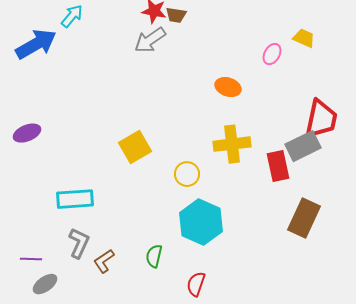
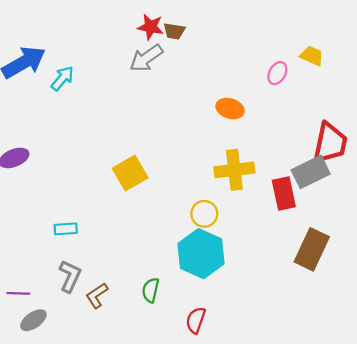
cyan arrow: (72, 16) -> (62, 78), moved
yellow circle: (187, 174) -> (204, 214), moved
cyan rectangle: (75, 199) -> (66, 229), size x0.6

